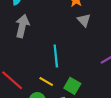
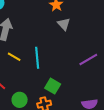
yellow line: (46, 81) -> (14, 57), moved

